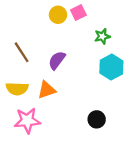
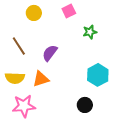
yellow circle: (58, 15) -> (34, 13), moved
cyan hexagon: (111, 67) -> (98, 75), moved

